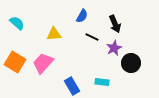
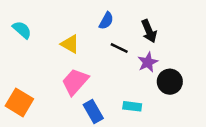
yellow triangle: (54, 34) -> (70, 44), turned 35
orange square: (15, 62) -> (19, 102), moved
pink trapezoid: (43, 63) -> (75, 82), moved

